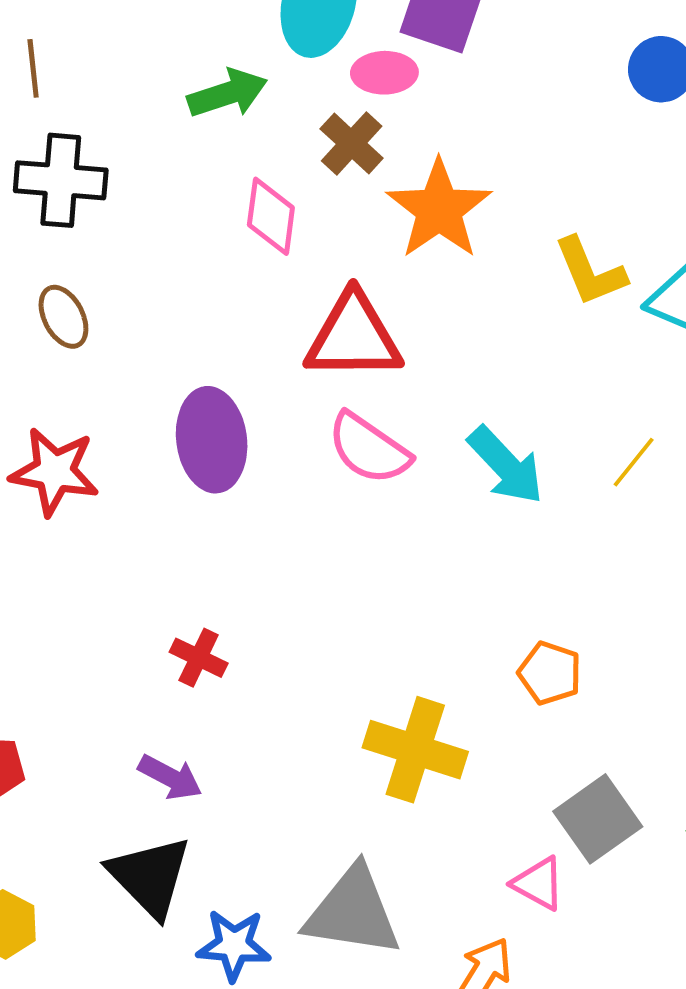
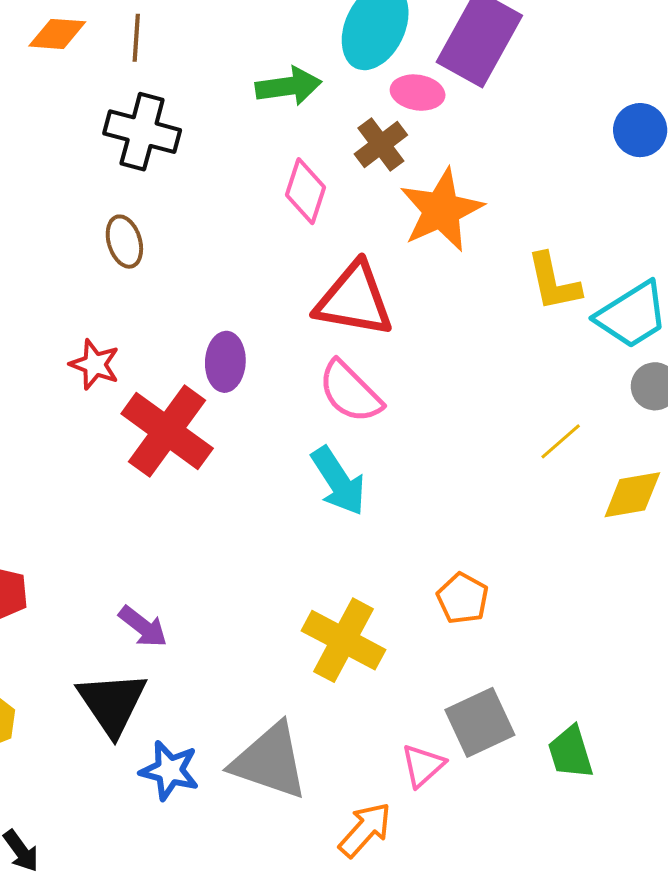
purple ellipse: (212, 440) -> (225, 362), size x0.7
cyan arrow: (506, 465) -> (338, 481), moved
red star: (54, 472) -> (95, 364), size x0.7
red cross: (199, 658) -> (167, 431), moved, size x2.0
pink triangle: (538, 884) -> (423, 766), turned 39

